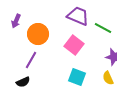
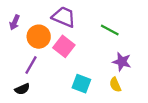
purple trapezoid: (78, 16) -> (64, 17), moved
pink square: (74, 45) -> (64, 46), moved

